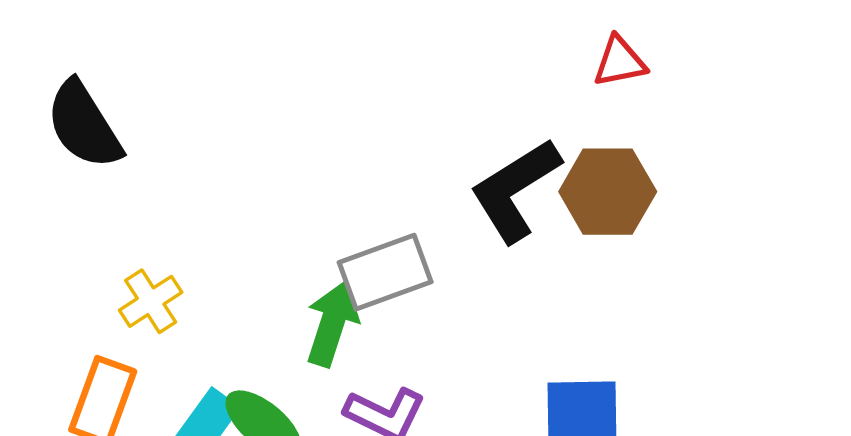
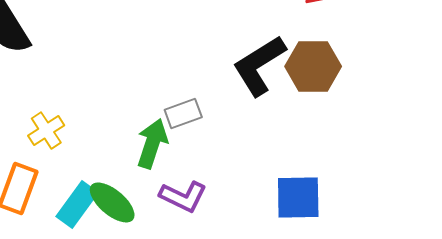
gray rectangle: (385, 272) -> (183, 113), size x0.7

